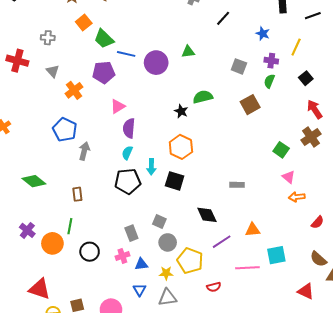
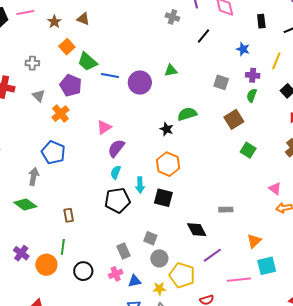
purple pentagon: (104, 72) -> (71, 85), moved, turned 30
purple semicircle: (129, 128) -> (116, 148), turned 36
green square: (281, 150) -> (248, 150), moved
gray arrow: (84, 151) -> (34, 177), moved
gray rectangle: (237, 185) -> (226, 210), moved
orange triangle: (253, 230) -> (254, 241), moved, turned -35

